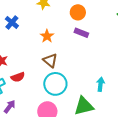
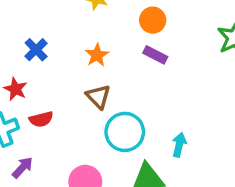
blue cross: (12, 22) -> (36, 50), moved
cyan circle: (55, 84) -> (125, 132), moved

